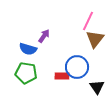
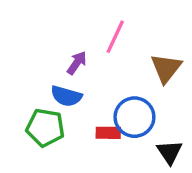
pink line: (88, 21) -> (115, 37), moved
blue semicircle: (28, 49) -> (66, 96), moved

